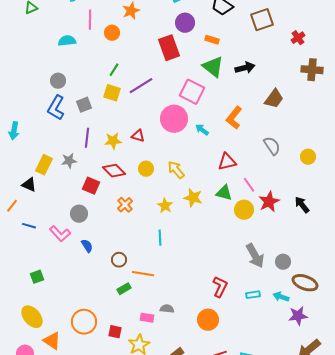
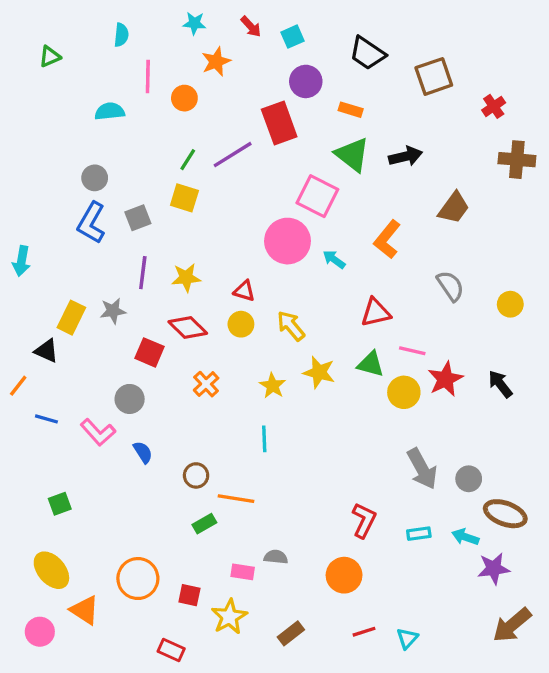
purple line: (141, 86) -> (233, 155), moved
red triangle: (138, 136) -> (244, 291), moved
pink line: (249, 185) -> (412, 351), turned -42

